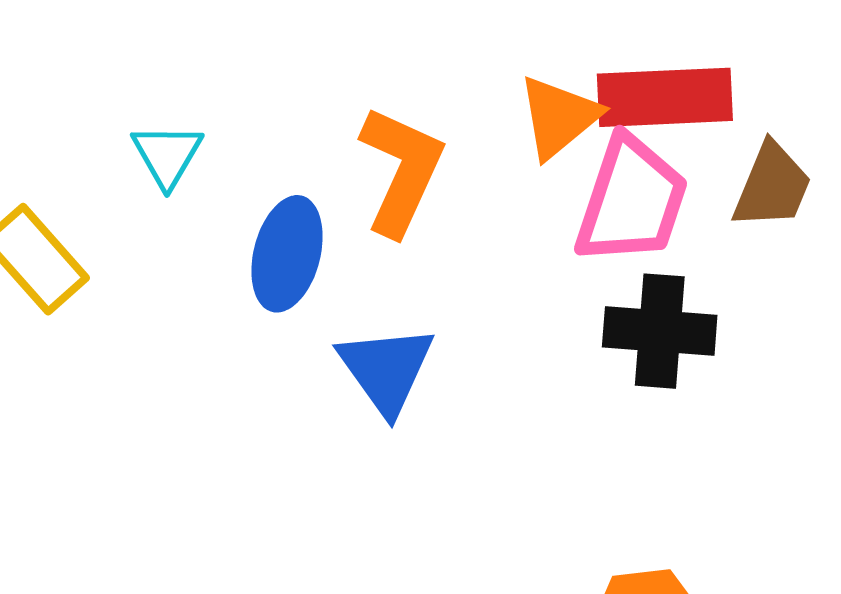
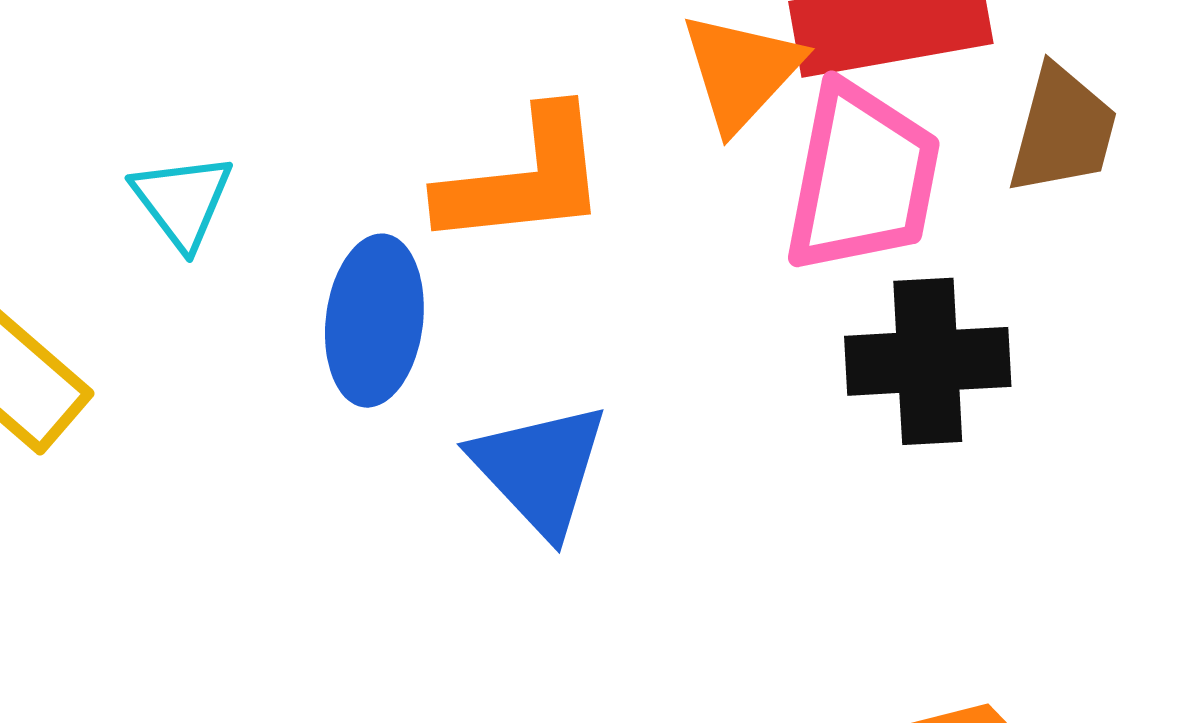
orange L-shape: (401, 171) -> (524, 179), turned 67

